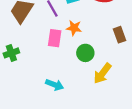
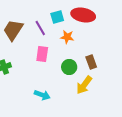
orange star: (74, 28) -> (67, 37), moved
brown rectangle: (119, 35) -> (91, 62), moved

